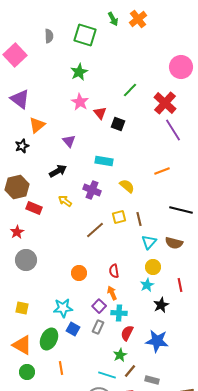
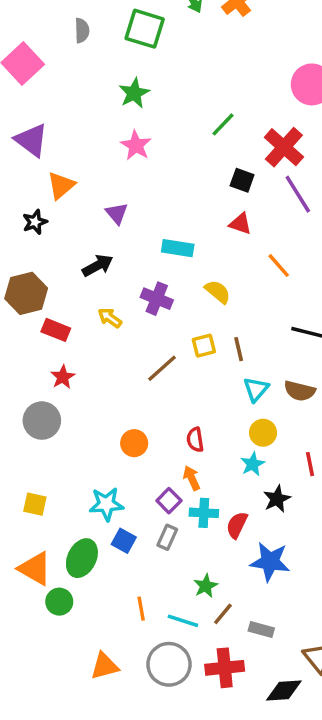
red triangle: (100, 113) -> (240, 224), moved, turned -32
black square: (118, 124) -> (242, 180), moved
orange line: (162, 171) -> (279, 266), turned 70
red star: (17, 232) -> (63, 377), moved
red semicircle: (127, 333) -> (237, 525), moved
orange line: (61, 368) -> (141, 609), moved
green circle: (27, 372) -> (59, 602), moved

